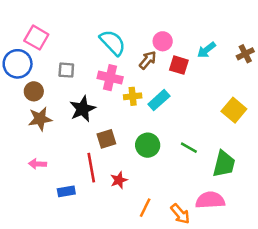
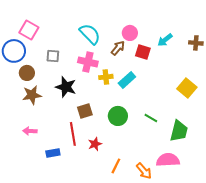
brown cross: (245, 54) -> (196, 43), turned 32
black star: (83, 109) -> (66, 87), turned -30

